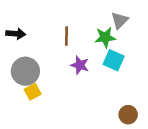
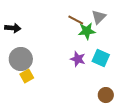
brown line: (66, 36) -> (76, 20), moved, turned -63
cyan square: (114, 60) -> (101, 58), moved
purple star: (80, 65) -> (78, 59), moved

